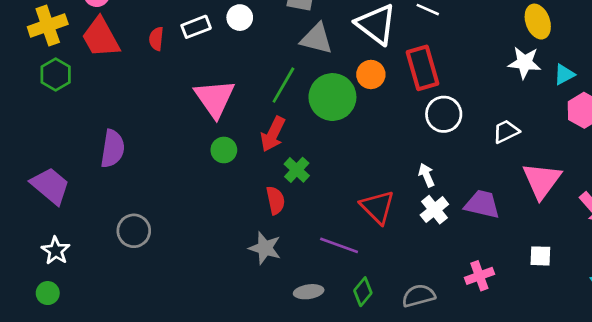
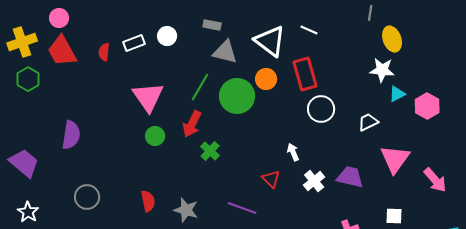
cyan triangle: (564, 74) -> (397, 94), moved
white arrow: (426, 175) -> (293, 152), moved
red semicircle: (275, 200) -> (148, 201), moved
red triangle: (377, 207) -> (271, 179), size x0.7

